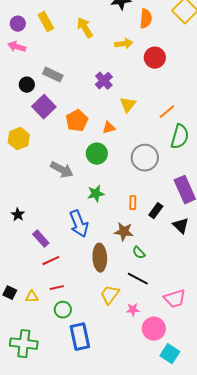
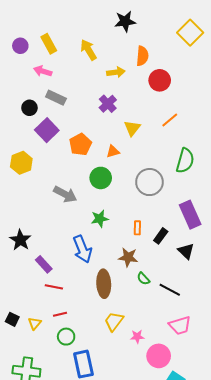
orange semicircle: (146, 19) -> (142, 56), moved
yellow arrow: (124, 44) -> (116, 72), moved
pink arrow: (17, 47) -> (43, 71), moved
orange line: (167, 112) -> (170, 120), moved
black star: (18, 215) -> (20, 240), size x1.5
red line: (51, 261) -> (54, 287), turned 36
black line: (138, 279) -> (170, 290), moved
yellow triangle: (32, 297) -> (35, 323), turned -48

